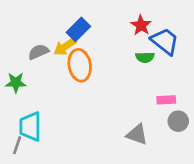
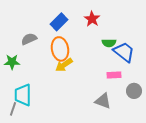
red star: (141, 25) -> (92, 19), moved
blue trapezoid: (165, 41) -> (124, 52), moved
yellow arrow: (65, 47) -> (64, 65), moved
pink rectangle: (166, 100) -> (114, 75), moved

